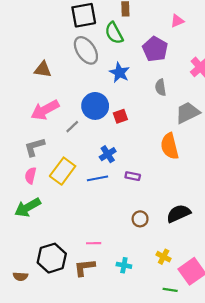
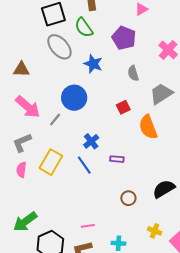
pink arrow: (45, 110) -> (28, 107), turned -104
red square: (120, 116) -> (123, 107), moved
blue line: (97, 178) -> (84, 165), turned 72
green arrow: (28, 207) -> (25, 222), moved

